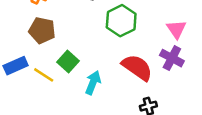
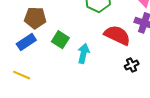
blue rectangle: (16, 66) -> (26, 42), moved
yellow line: (44, 75) -> (22, 75), moved

